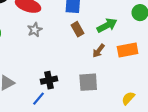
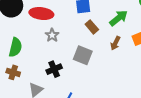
black cross: (49, 80) -> (54, 69), moved
gray square: (88, 82) -> (83, 55), moved, turned 36

